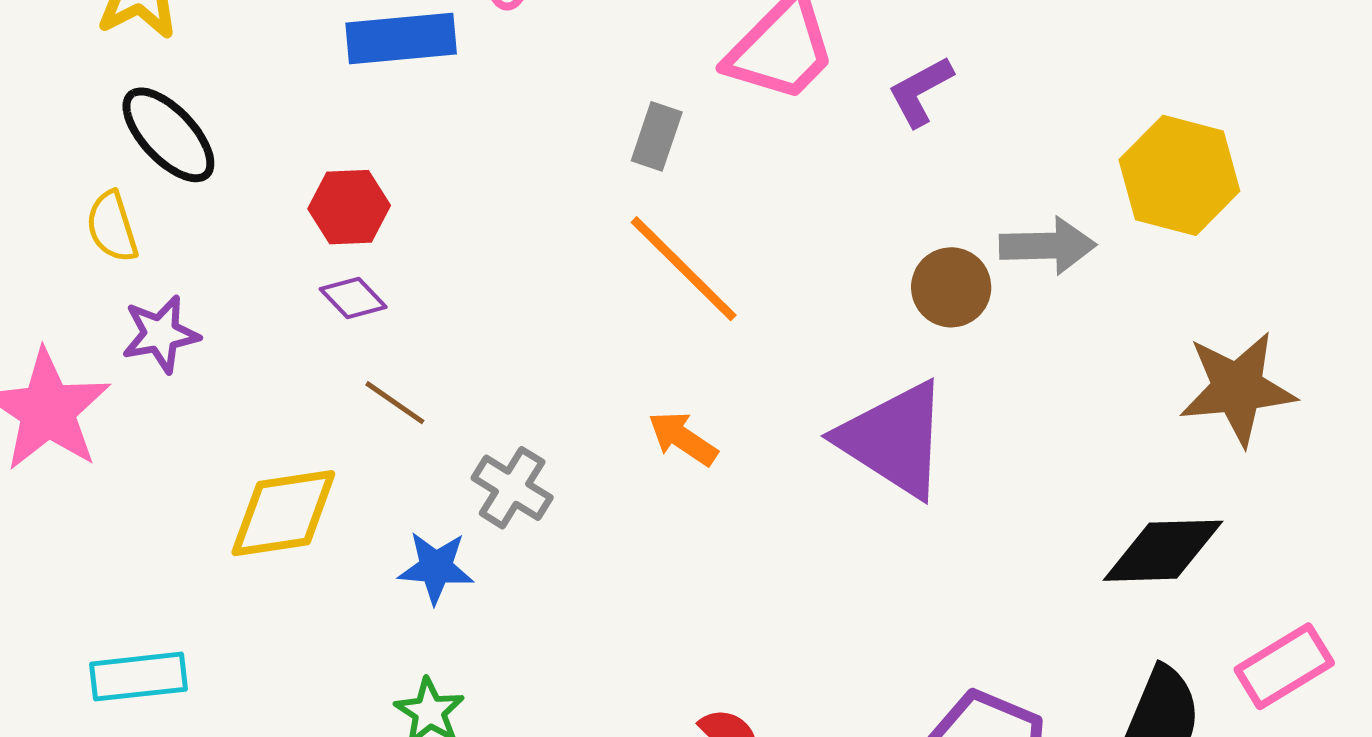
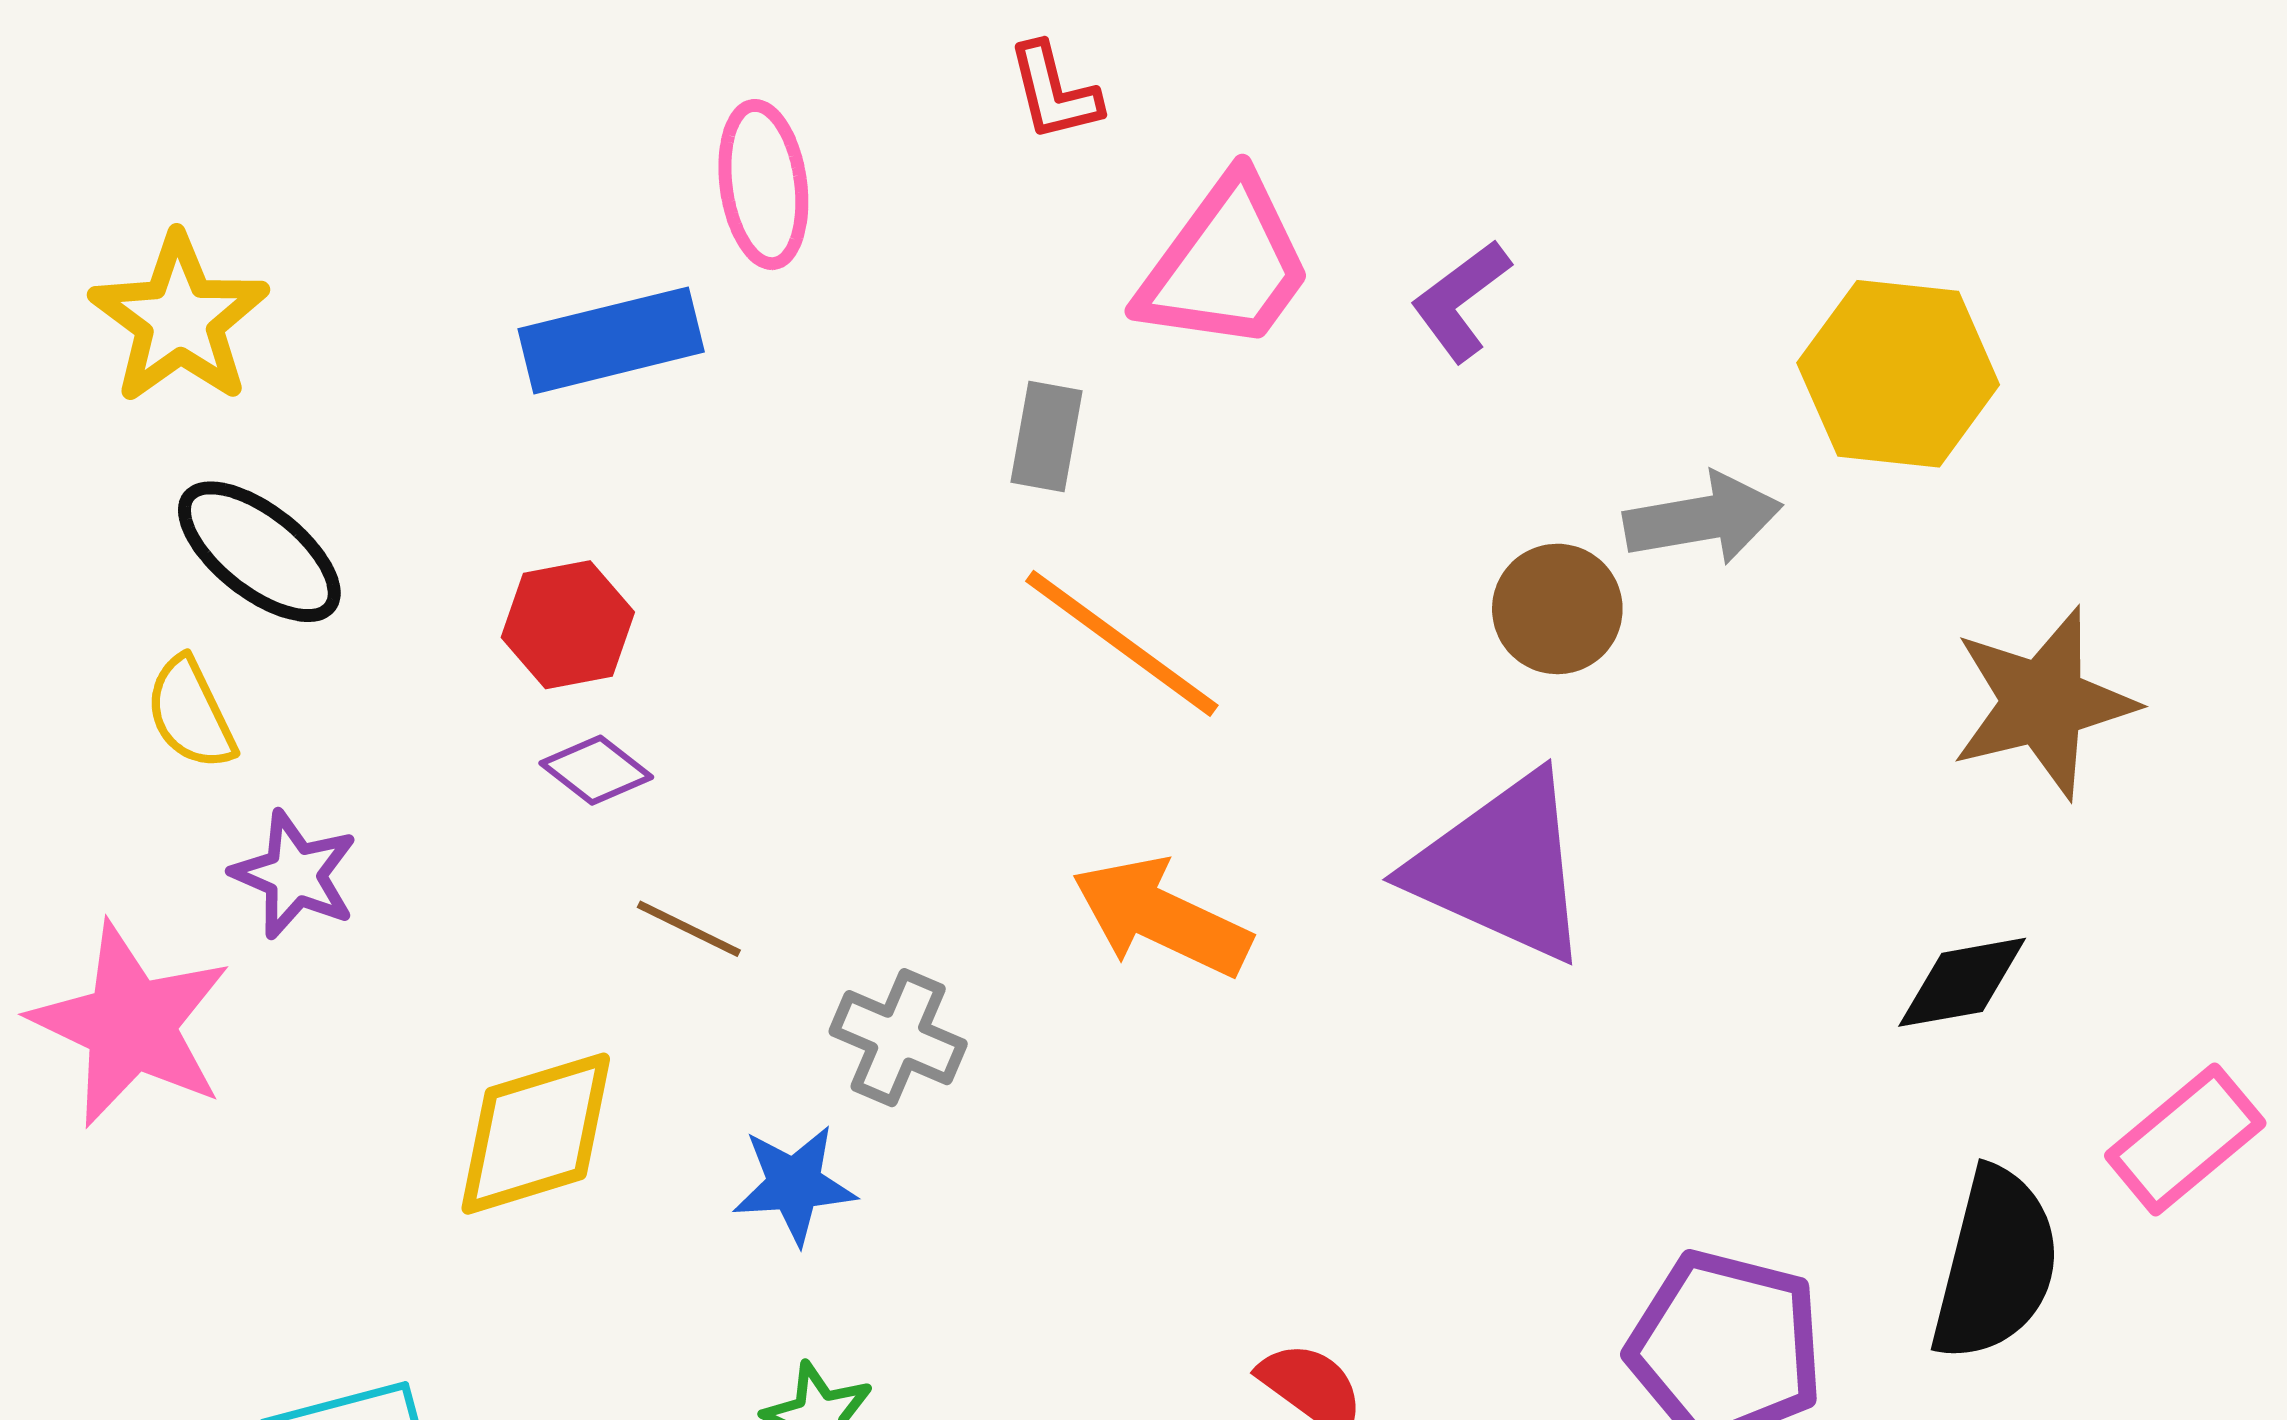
purple star: (161, 334) -> (295, 875), turned -30
orange arrow: (683, 438) -> (1161, 917), size x1.5
black diamond: (1163, 551) -> (1962, 982), size x0.7

